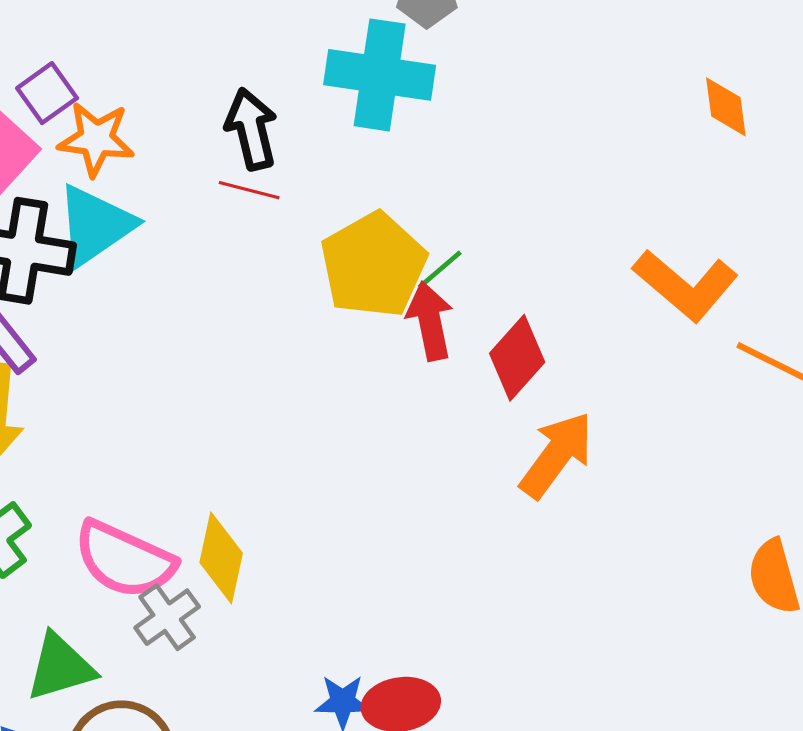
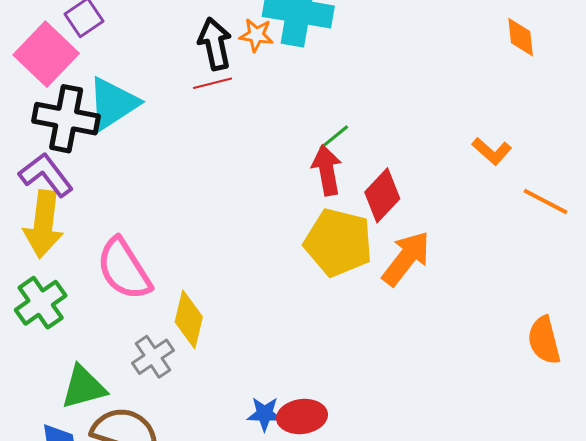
orange star: (96, 139) -> (256, 35), moved, size x0.7
red line: (249, 190) -> (212, 83), turned -30
yellow pentagon: (373, 265) -> (338, 242), moved, turned -30
orange L-shape: (685, 285) -> (492, 151), size x0.6
pink semicircle: (124, 560) -> (124, 269), moved, turned 32

